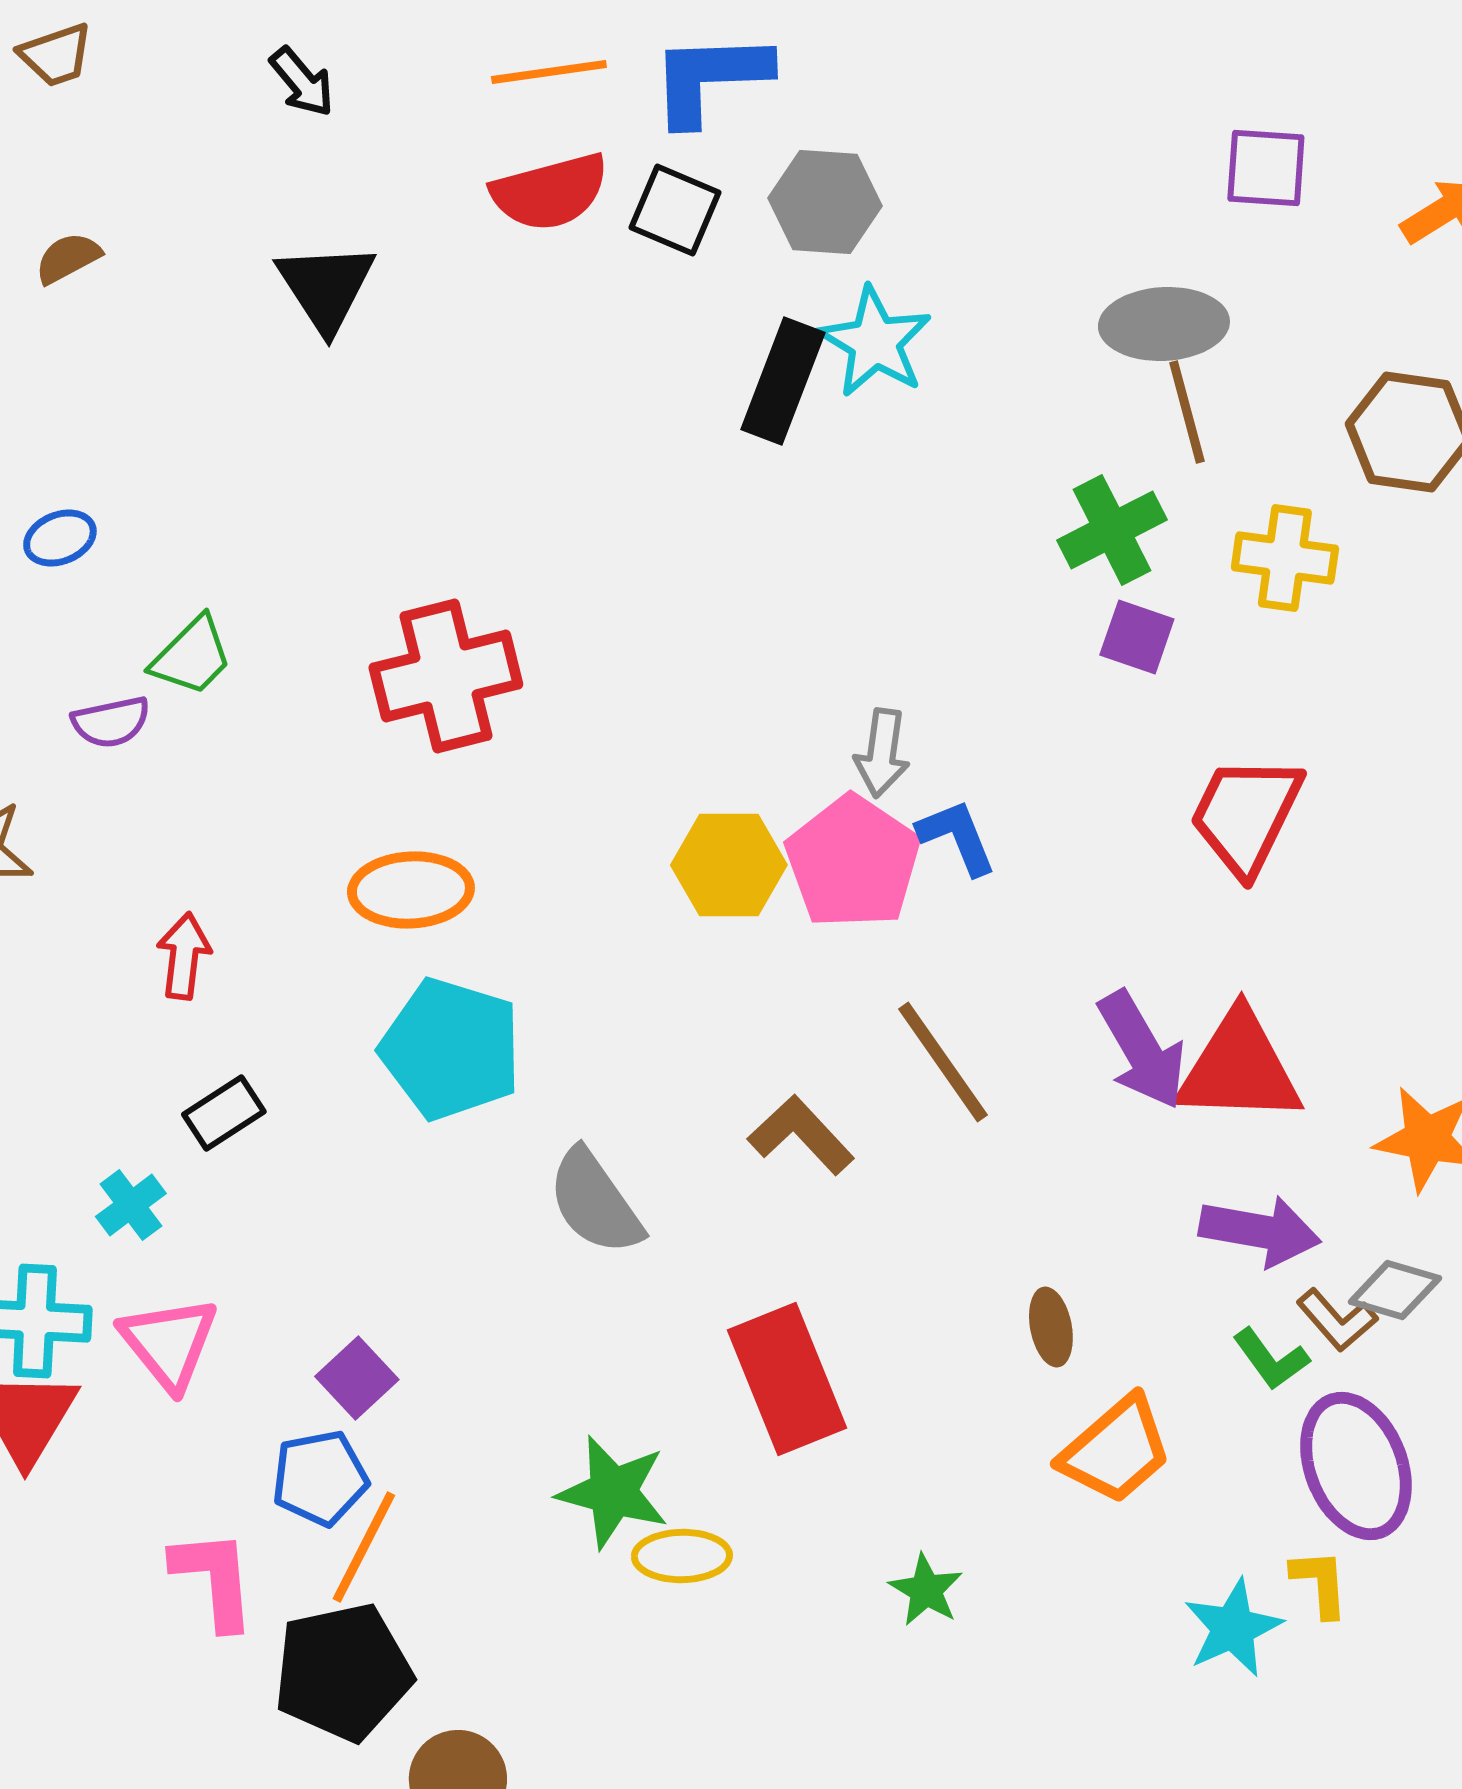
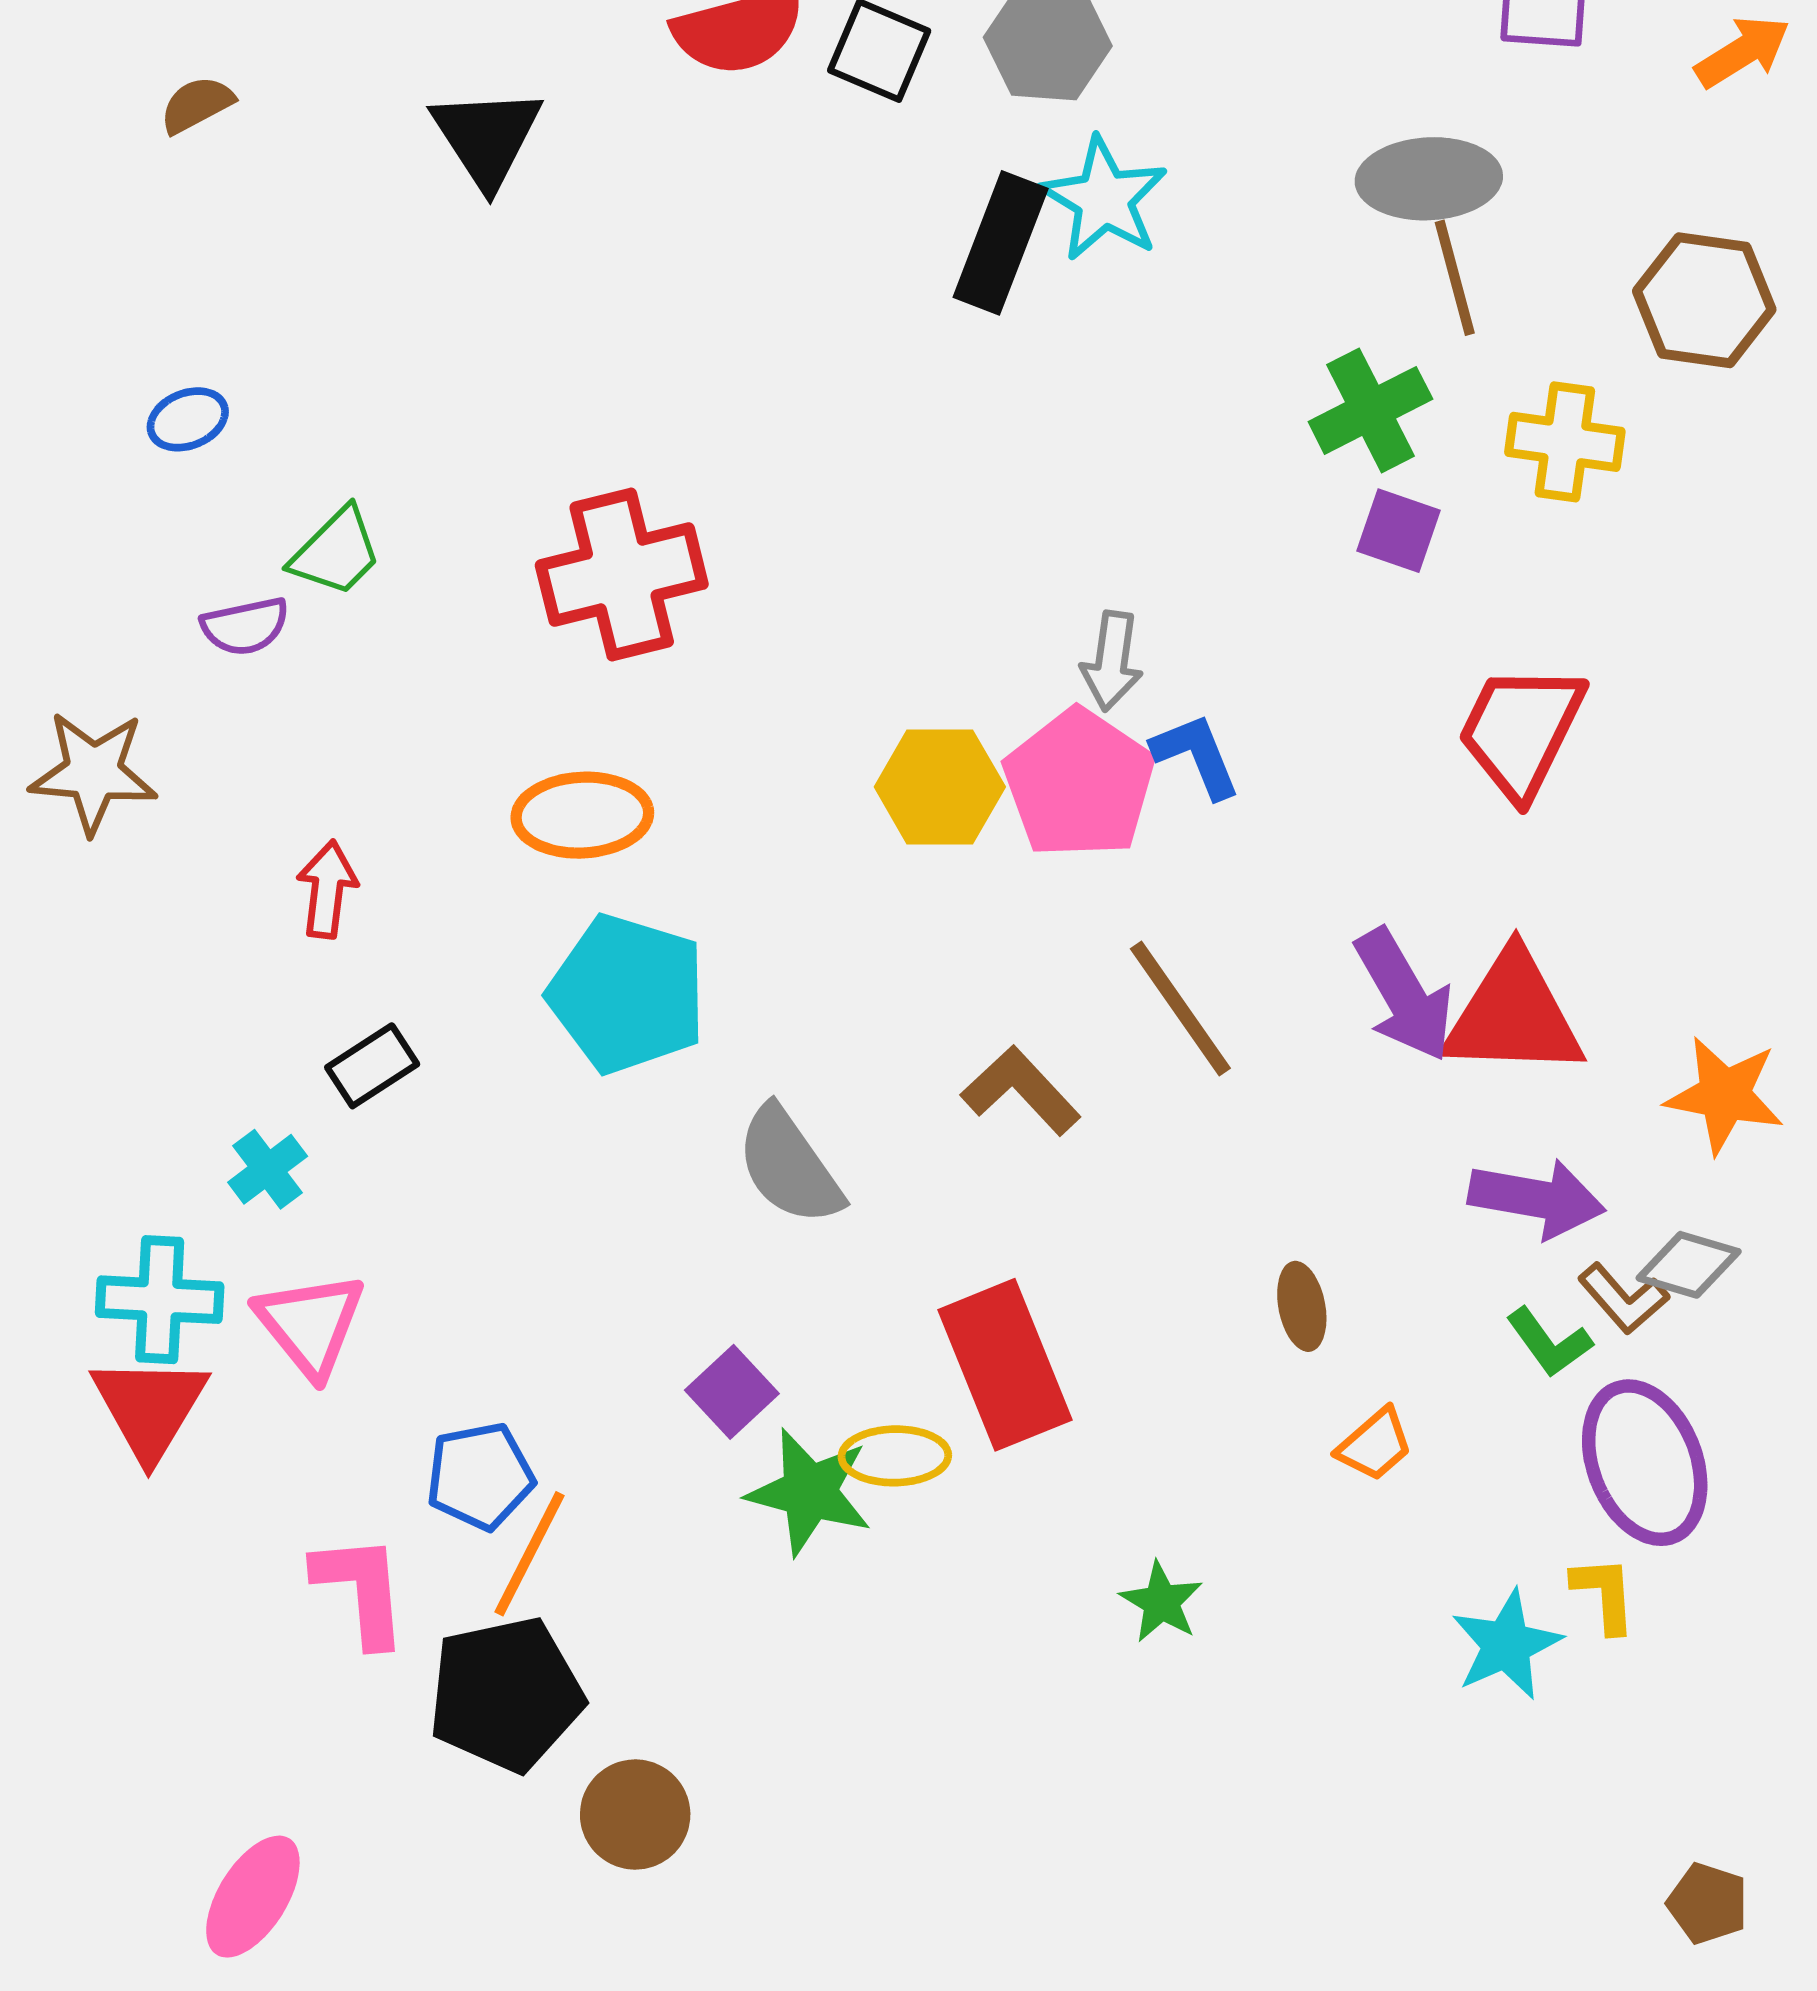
purple square: (357, 1378) -> (732, 1392), moved
orange trapezoid: (1116, 1450) -> (1375, 1445), size x0.6
yellow ellipse: (682, 1556) -> (895, 1456), moved

